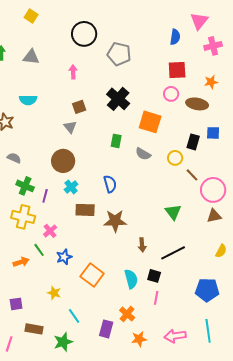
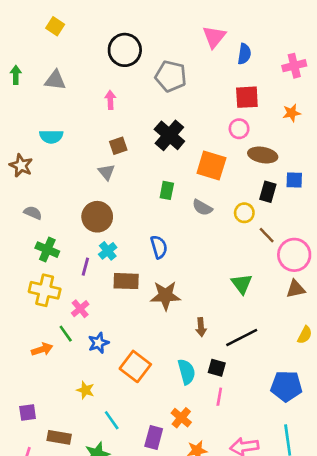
pink triangle: (199, 21) -> (214, 37), moved
brown ellipse: (197, 104) -> (263, 155), moved
purple line: (45, 196) -> (85, 267), moved
purple square: (16, 304) -> (28, 412), moved

